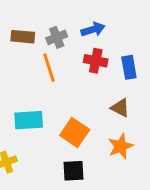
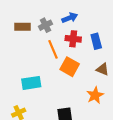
orange line: (49, 68) -> (53, 49), moved
brown triangle: (120, 108) -> (103, 69), moved
orange square: (75, 132) -> (70, 67), moved

